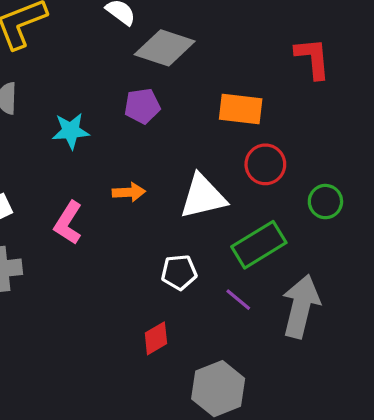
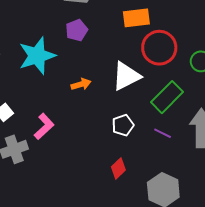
cyan star: (71, 131) -> (37, 56), size x1.6
red circle: (265, 164) -> (159, 48), size x1.4
pink L-shape: (68, 223) -> (44, 126), moved, turned -152

